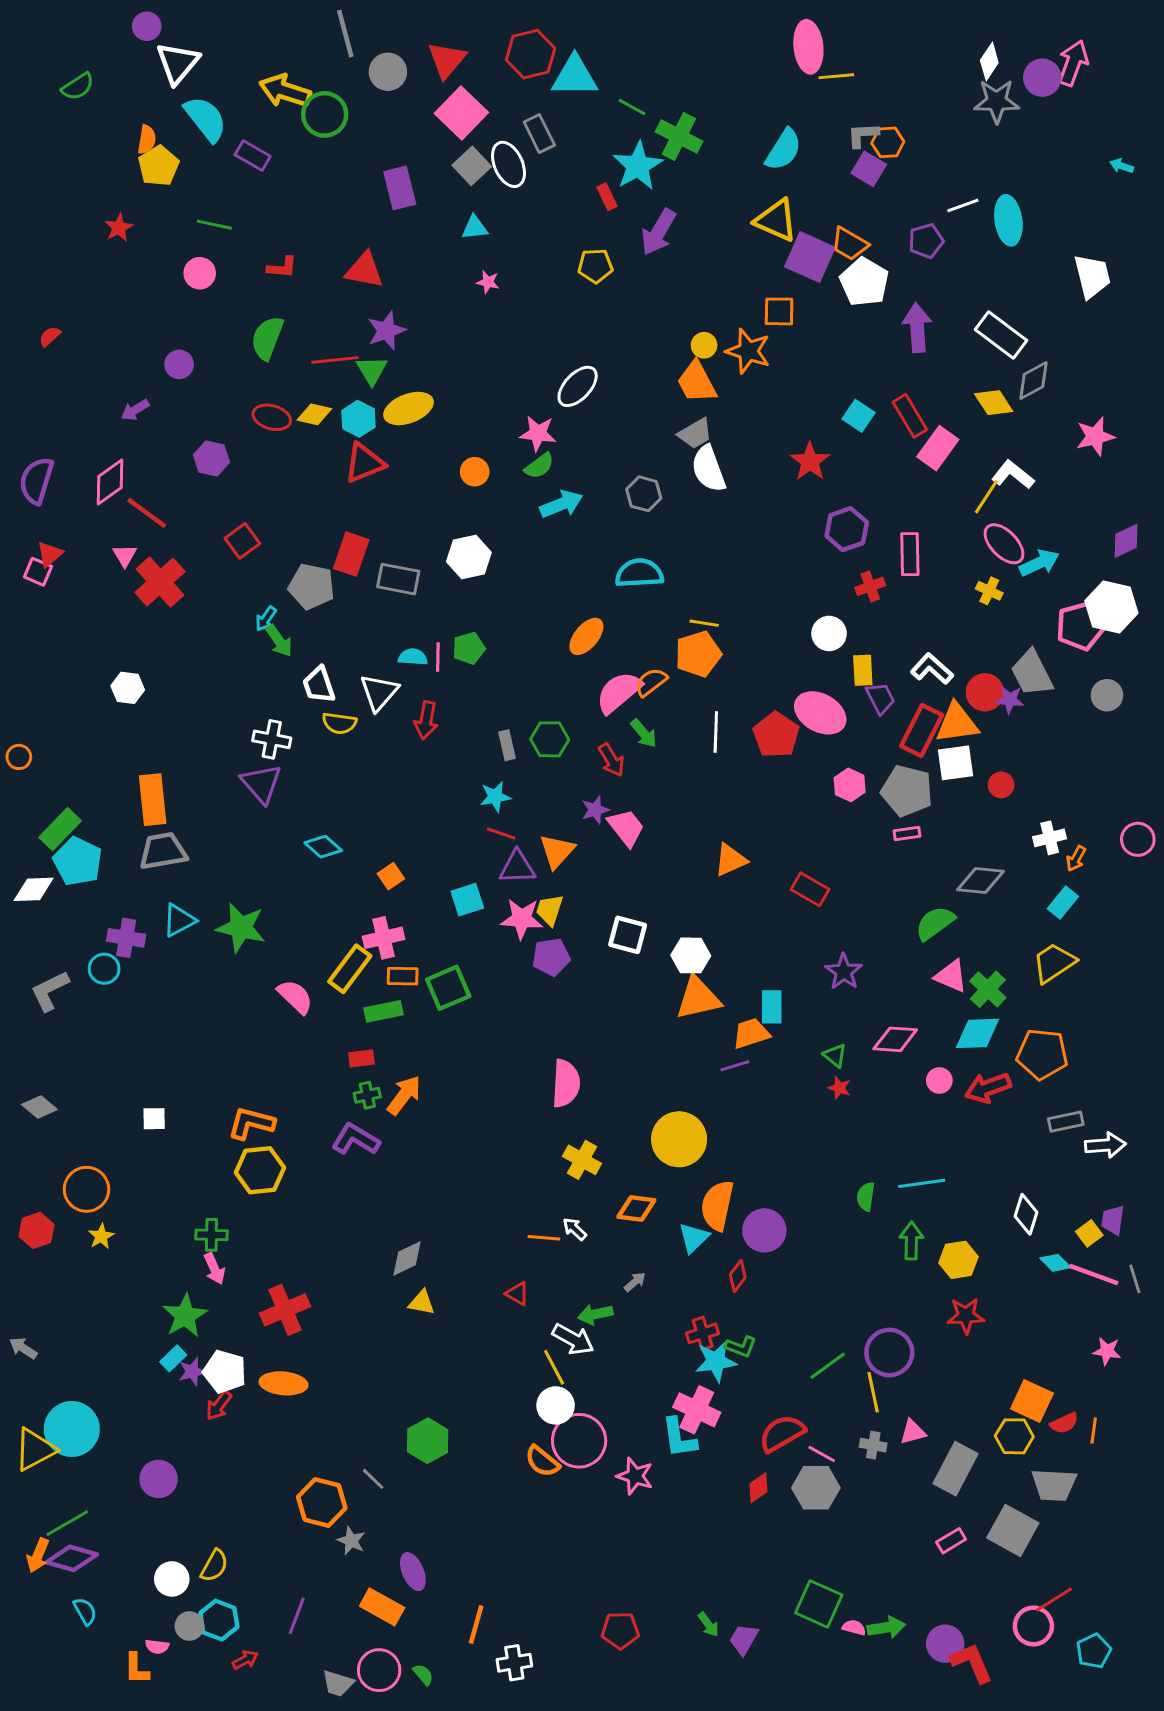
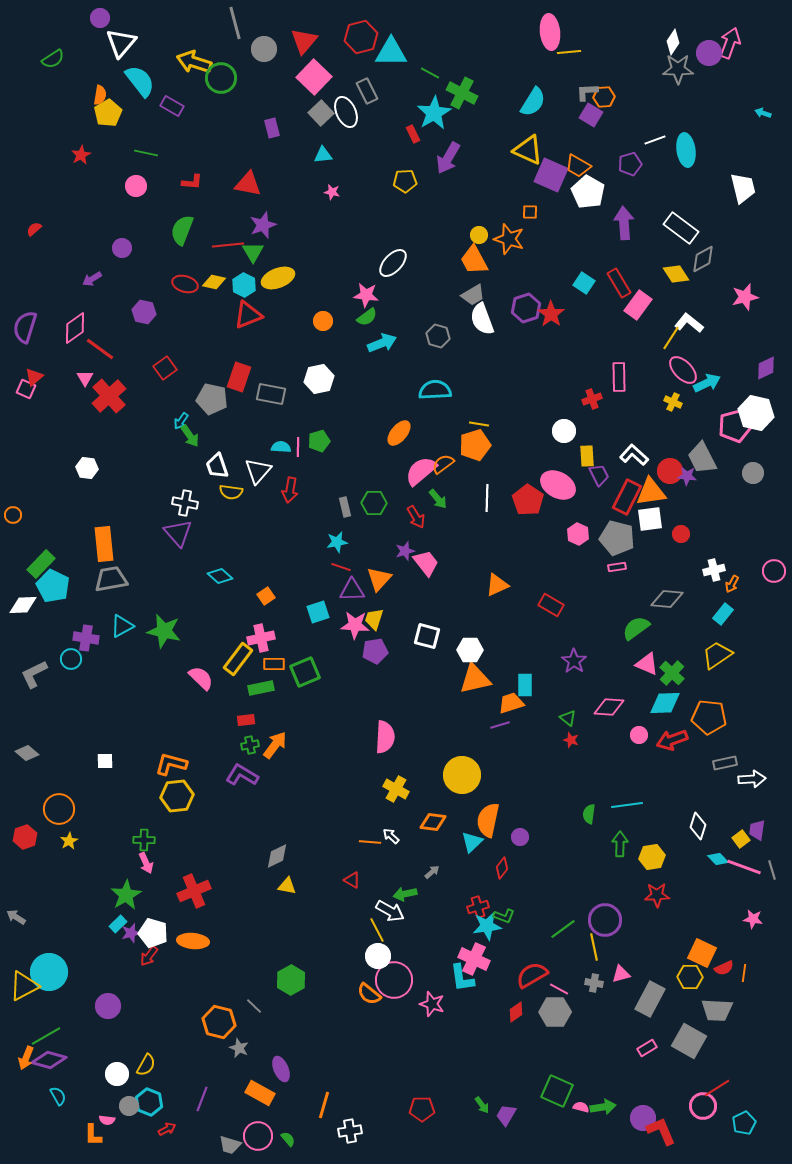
purple rectangle: (400, 188) -> (272, 128), size x0.7
orange square: (779, 311) -> (530, 212), size x0.7
purple hexagon: (847, 529) -> (526, 308), moved
purple circle: (764, 1230) -> (520, 837), size x0.6

